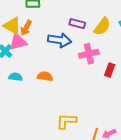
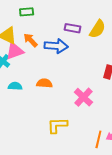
orange arrow: (26, 28) -> (31, 40), moved, turned 112
pink cross: (89, 54) -> (83, 97), moved, turned -30
yellow L-shape: (66, 121) -> (57, 125), moved

